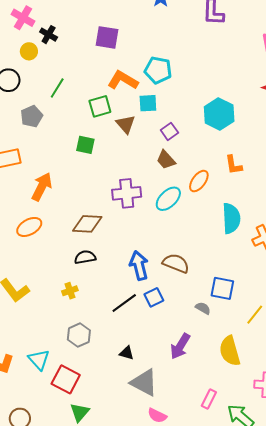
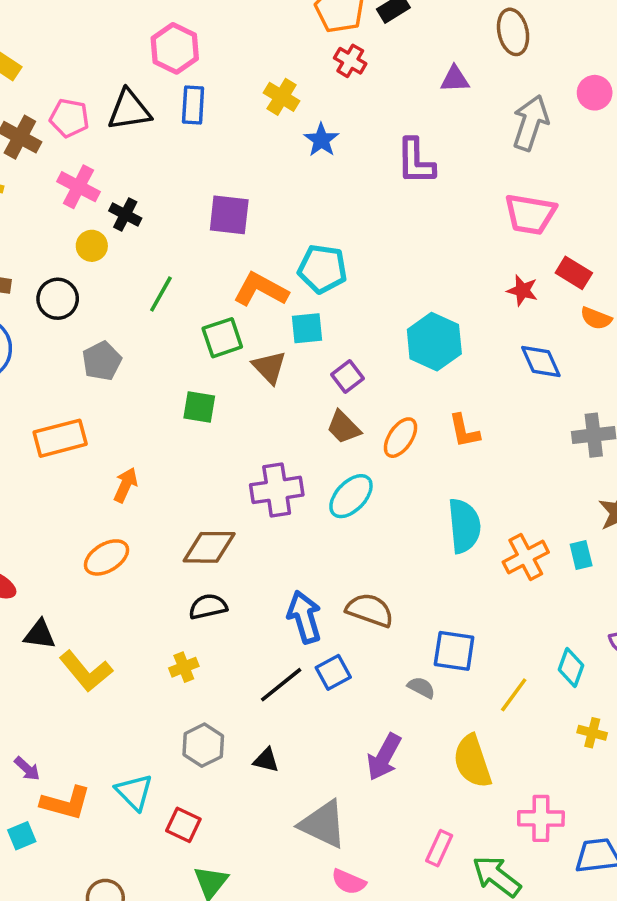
green line: (57, 88) -> (161, 294), moved
orange ellipse: (199, 181) -> (400, 438), moved
orange arrow: (42, 187) -> (125, 485), size x0.7
black triangle: (127, 353) -> (266, 760), moved
red square: (66, 379) -> (183, 825), size x0.7

